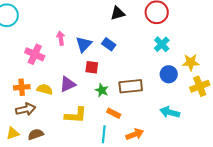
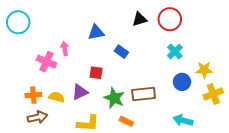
black triangle: (118, 13) -> (140, 19), moved
pink arrow: (61, 38) -> (65, 49), moved
blue triangle: (84, 44) -> (96, 32), moved, turned 36
red square: (92, 67) -> (96, 73), moved
green star: (102, 90) -> (114, 98), size x1.5

